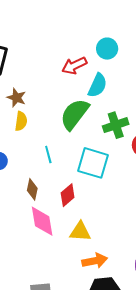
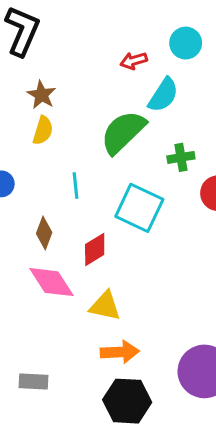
red arrow: (74, 66) -> (134, 61), size x0.7
green cross: (116, 125) -> (181, 157), size x0.7
pink diamond: (42, 221) -> (52, 282), turned -32

